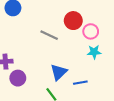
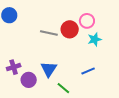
red circle: (73, 21) -> (70, 29), moved
blue triangle: (59, 72) -> (49, 69), moved

